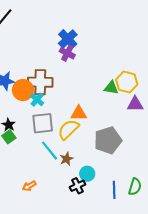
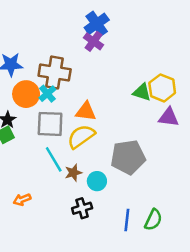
orange circle: (23, 90) -> (26, 94), moved
orange triangle: (79, 113) -> (86, 111), moved
cyan circle: (87, 174) -> (97, 181), moved

